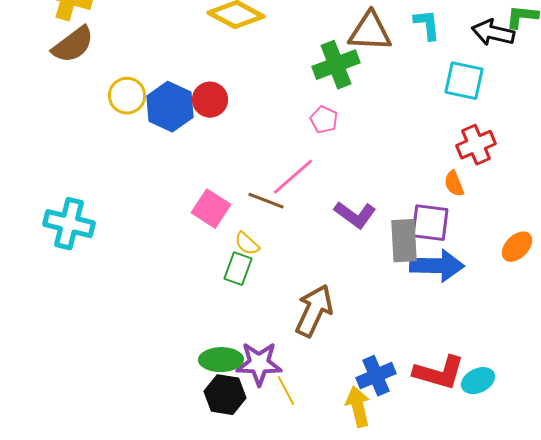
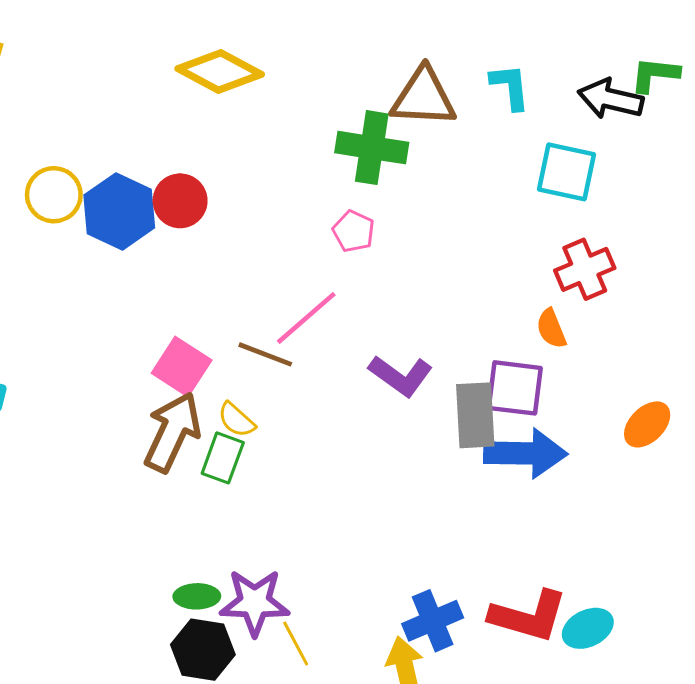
green cross: (336, 65) -> (372, 148), turned 30
brown arrow: (314, 311) -> (172, 432), moved
green ellipse: (221, 360) -> (197, 596), size x0.7

